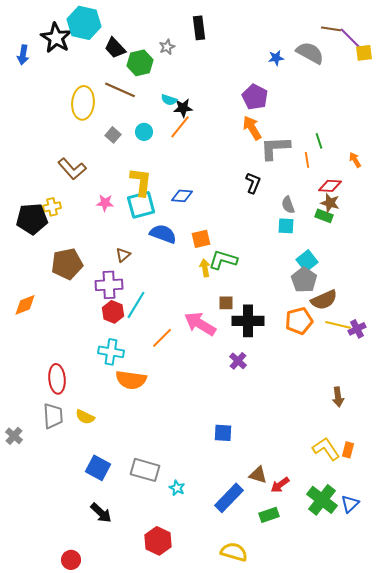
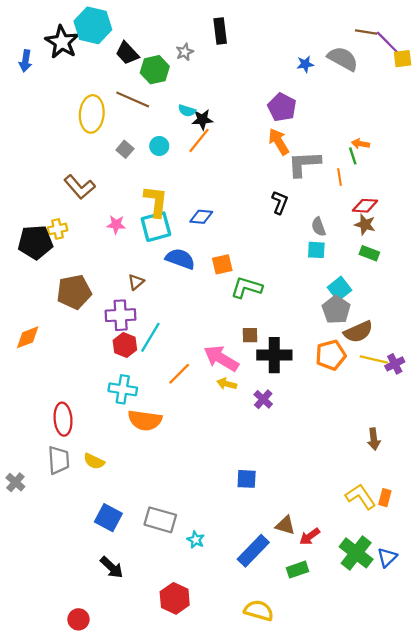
orange arrow: (355, 160) -> (361, 144), moved, turned -49
green rectangle: (324, 216) -> (369, 253), moved
yellow arrow: (205, 268) -> (227, 384), moved, turned -66

